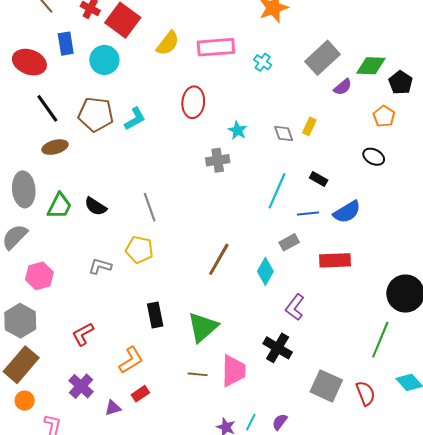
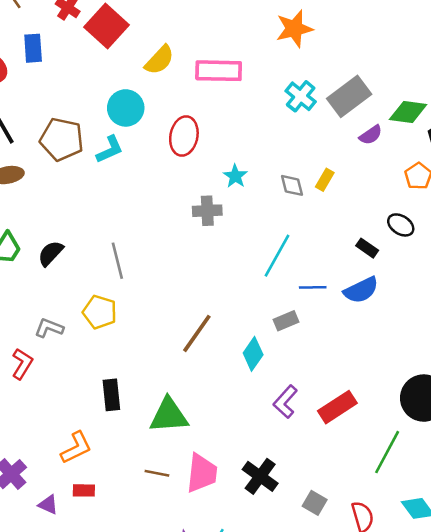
cyan circle: (104, 60) -> (126, 108), moved
cyan cross: (263, 62) -> (301, 96), moved, size x1.4
black rectangle: (319, 179) -> (367, 248), moved
black semicircle: (96, 206) -> (51, 253), turned 95
red rectangle: (335, 260) -> (337, 407), moved, turned -36
green triangle: (203, 327) -> (169, 415), turned 32
red L-shape: (83, 334) -> (22, 364), moved, turned 145
black cross: (278, 348) -> (260, 476), moved
gray square: (326, 386) -> (315, 503), size x0.6
red rectangle: (140, 394) -> (84, 490), turned 30
purple triangle: (113, 408) -> (48, 505), turned 36

